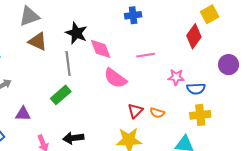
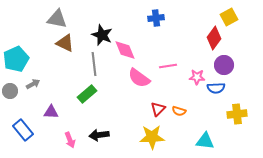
gray triangle: (29, 16) -> (57, 19), turned 30
pink line: (146, 55) -> (168, 66), moved
purple circle: (229, 65) -> (224, 65), moved
yellow cross: (200, 115) -> (237, 114), moved

